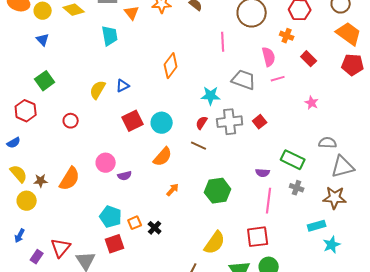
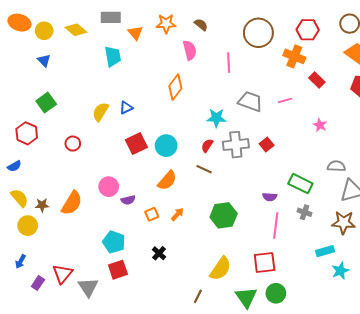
orange cross: (287, 36) -> (294, 56), size x1.5
pink semicircle: (269, 57) -> (190, 50), moved
orange square: (135, 223) -> (152, 214), moved

